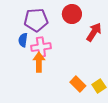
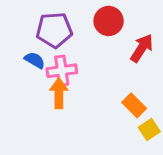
blue semicircle: (23, 40) -> (35, 60), turned 112
orange rectangle: (78, 84) -> (134, 105), moved

